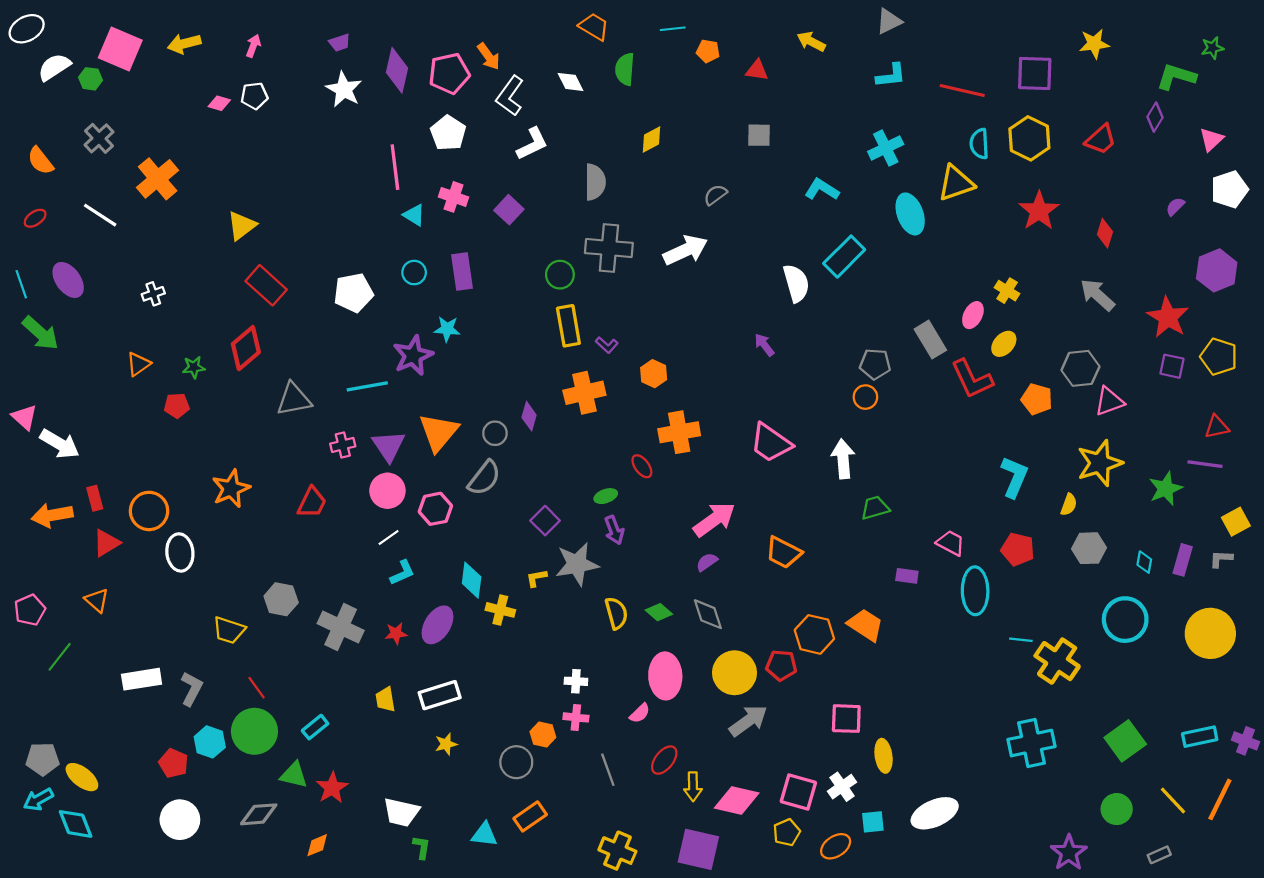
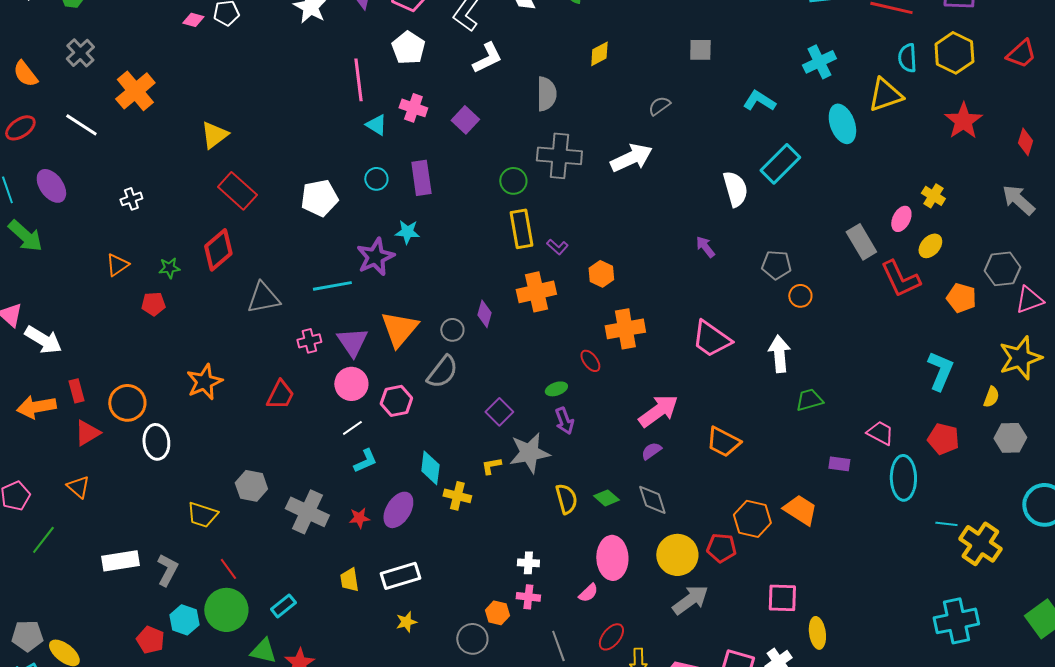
red ellipse: (35, 218) -> (20, 128), size x1.4
gray pentagon: (875, 364) -> (776, 265), moved

